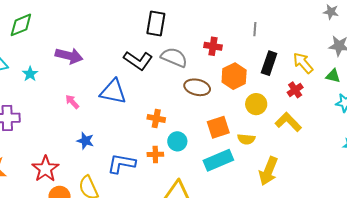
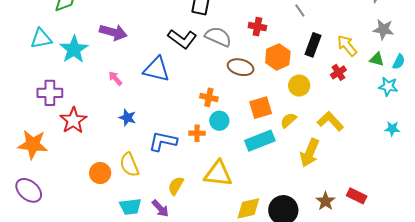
gray line: (255, 29) -> (300, 10), turned -40
cyan star: (30, 74) -> (74, 49), size x1.8
orange cross: (156, 118) -> (209, 97), moved
yellow L-shape: (288, 122) -> (330, 121), moved
yellow semicircle: (246, 139) -> (288, 120), turned 132
red star: (45, 169) -> (73, 120), moved

